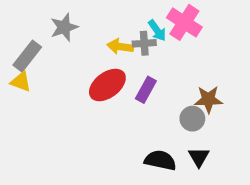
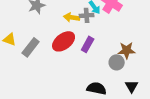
gray rectangle: (27, 56) -> (31, 47), moved
black triangle: (199, 157) -> (132, 86), moved

